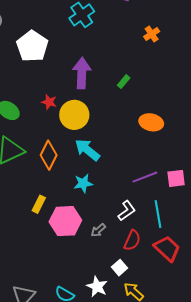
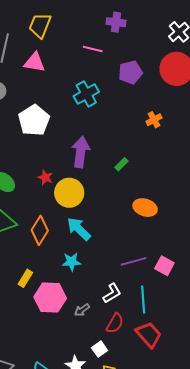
pink square: (176, 178) -> (164, 266), turned 30

